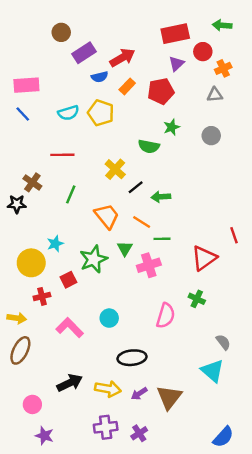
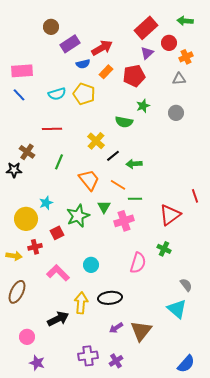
red rectangle: (175, 34) -> (146, 28), turned -30
yellow arrow: (17, 318) -> (14, 256), moved
yellow arrow: (108, 389) -> (81, 303), moved, turned -95

